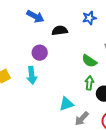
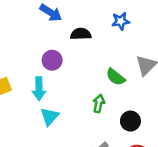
green arrow: (89, 83) -> (99, 103), moved
cyan triangle: (66, 104) -> (50, 116), moved, turned -35

